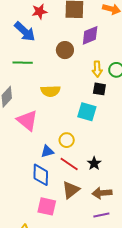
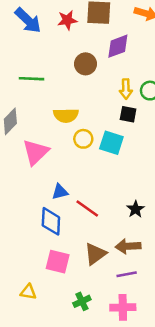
red star: (39, 12) -> (67, 20), moved
blue arrow: (25, 32) -> (28, 20), moved
pink triangle: (27, 121) -> (36, 152), turned 35
yellow circle: (67, 140) -> (83, 139), moved
black star: (94, 163) -> (136, 209), moved
brown triangle: (71, 190) -> (95, 254), moved

